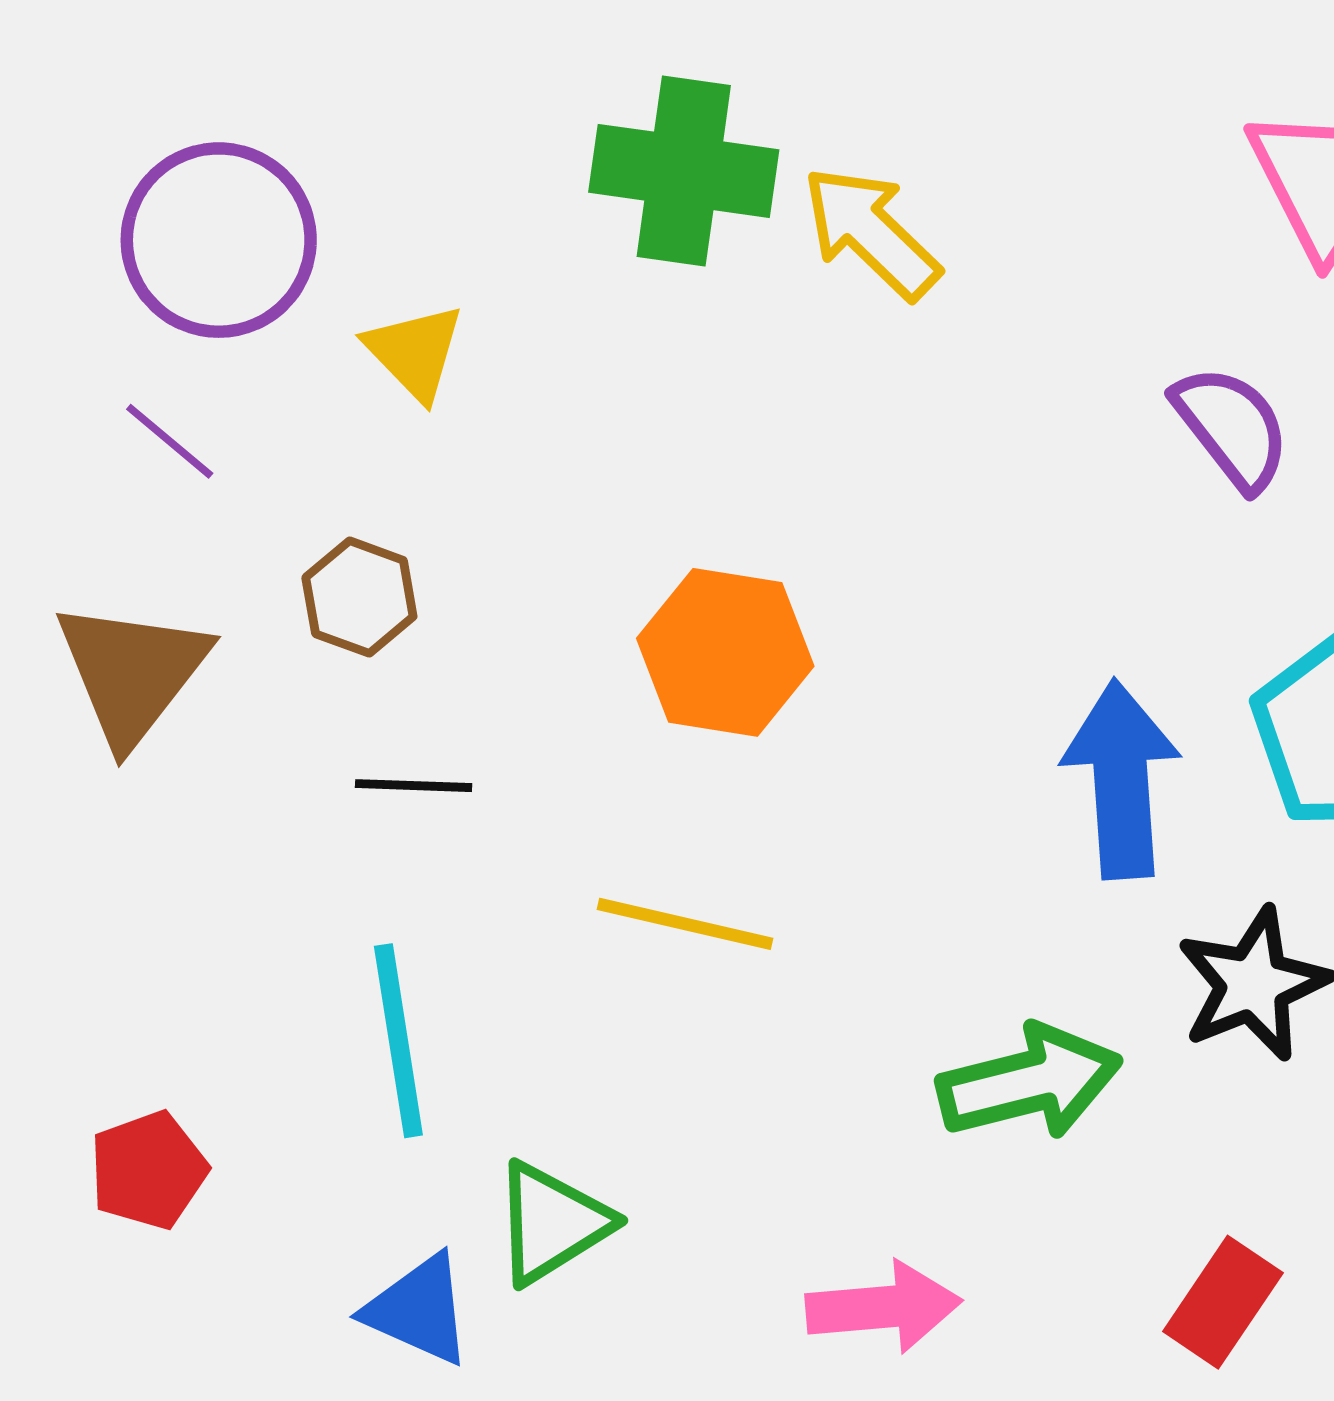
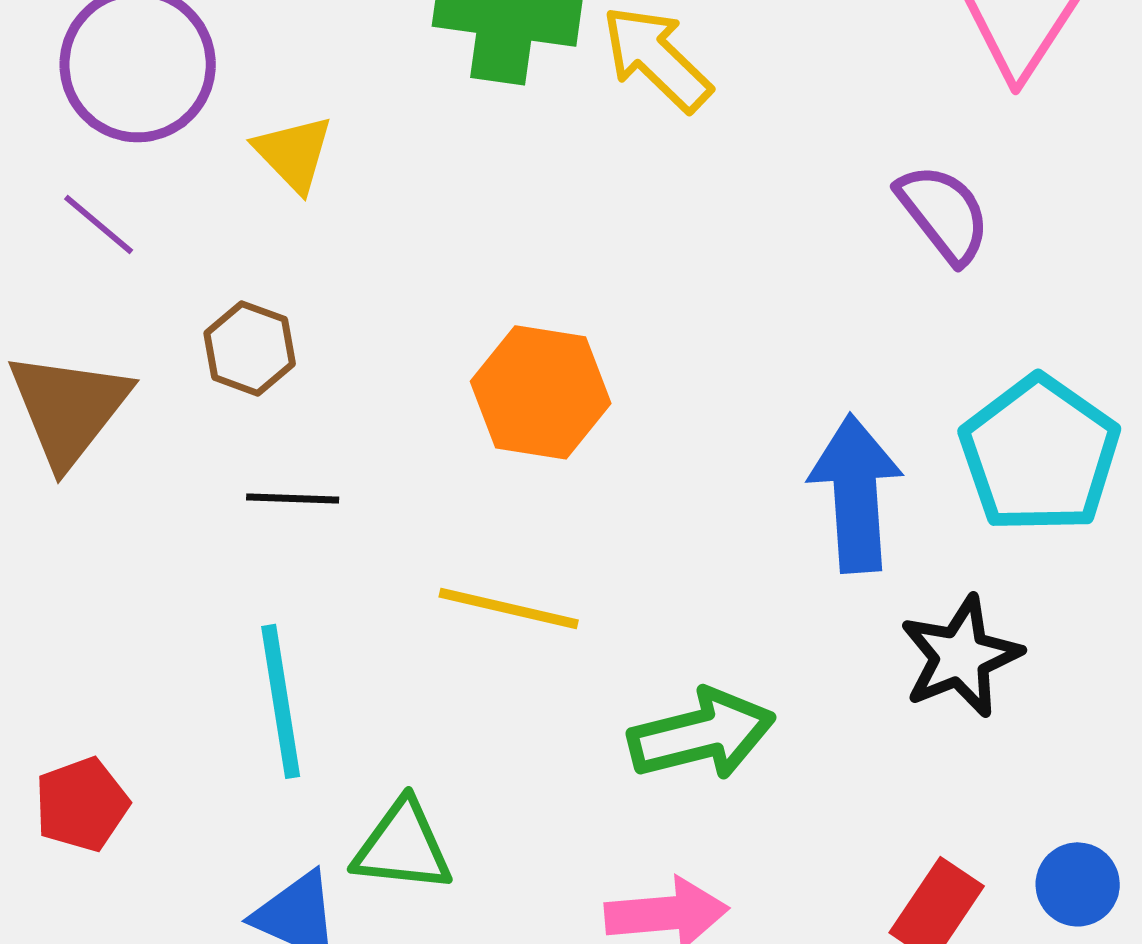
green arrow: (1029, 1082) -> (702, 734), moved
green triangle: (552, 1223) -> (403, 846), turned 38

